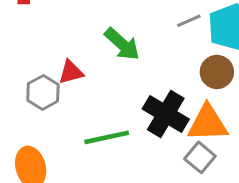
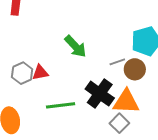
gray line: (189, 21) -> (117, 62), moved
red triangle: (71, 72) -> (40, 73), moved

